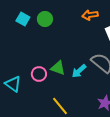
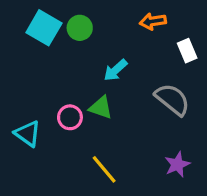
cyan square: (23, 19) -> (44, 28), size x1.5
cyan arrow: (79, 71) -> (115, 70), moved

